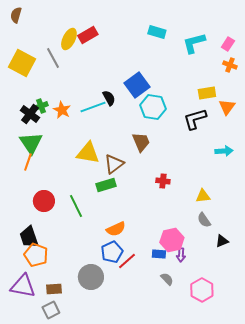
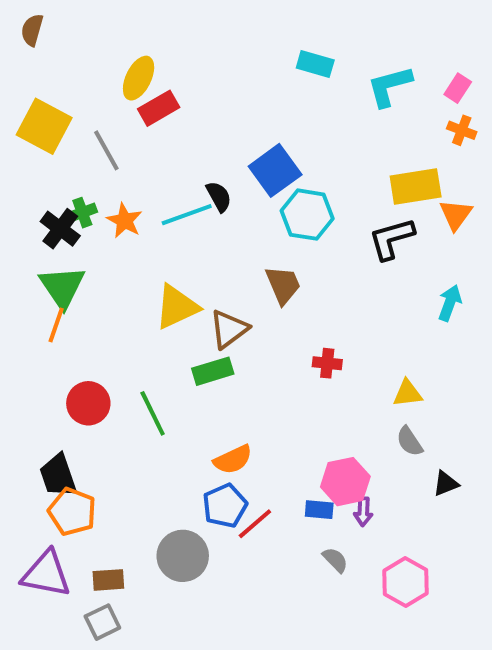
red rectangle: (88, 35) -> (159, 108), moved
gray line: (53, 58) -> (106, 150), moved
yellow rectangle: (207, 93) -> (416, 186), size x1.4
cyan arrow: (224, 151) -> (450, 303), turned -66
yellow triangle: (88, 153) -> (177, 307), turned -35

